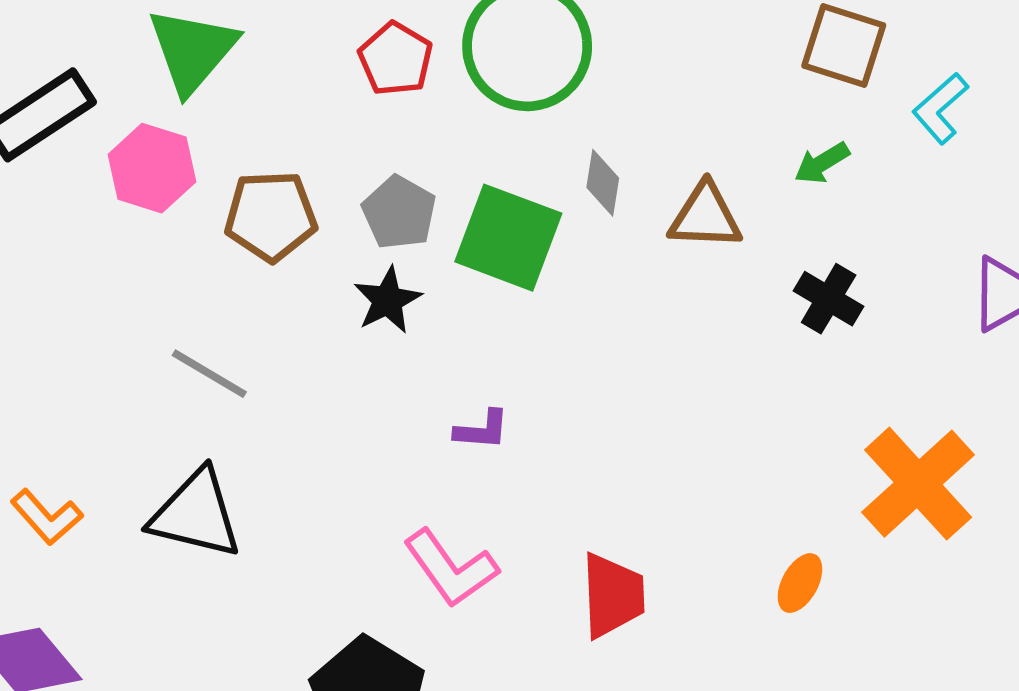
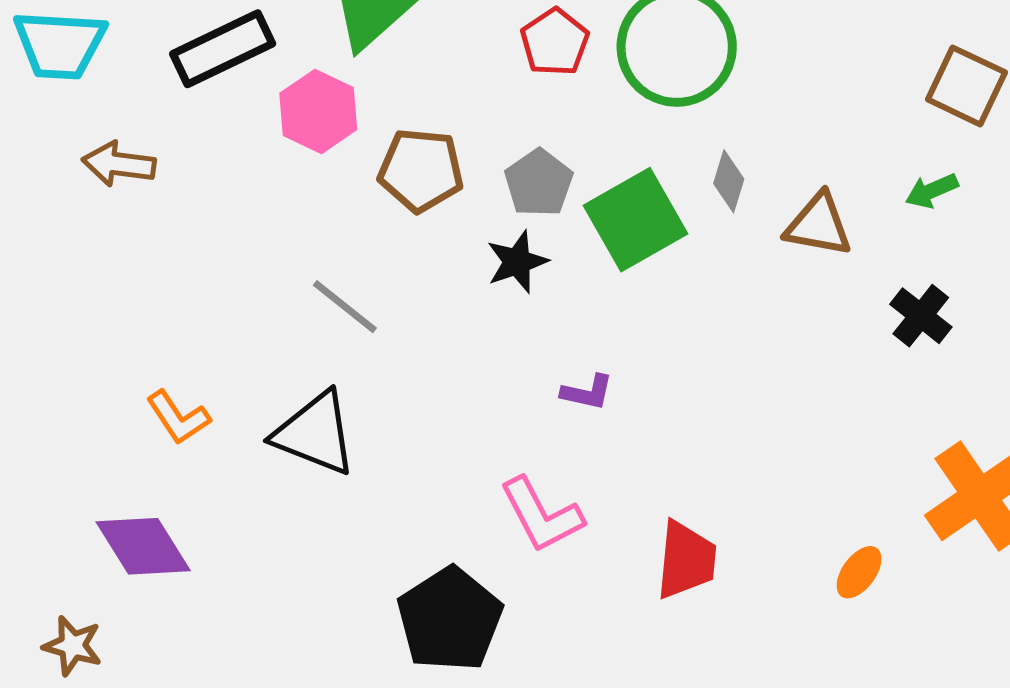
green square: (508, 238) -> (635, 220), turned 32

